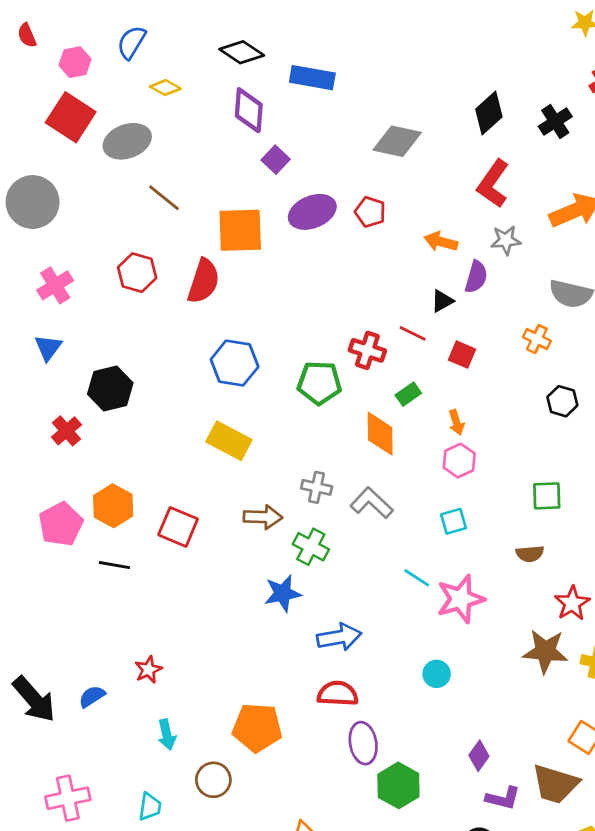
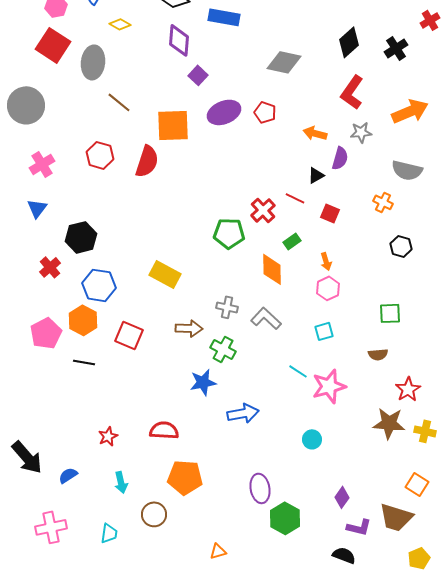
gray ellipse: (127, 141) -> (93, 62), turned -64
red cross: (367, 350) -> (263, 210), turned 30
blue hexagon: (235, 363) -> (99, 285), moved
red semicircle: (338, 694) -> (164, 430), moved
blue semicircle: (92, 696) -> (68, 475), moved

